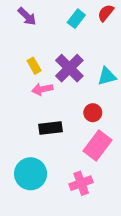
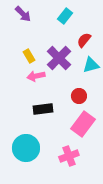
red semicircle: (106, 13) -> (84, 40), moved

